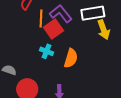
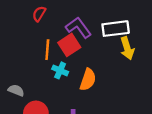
orange line: (41, 19) -> (47, 50), moved

